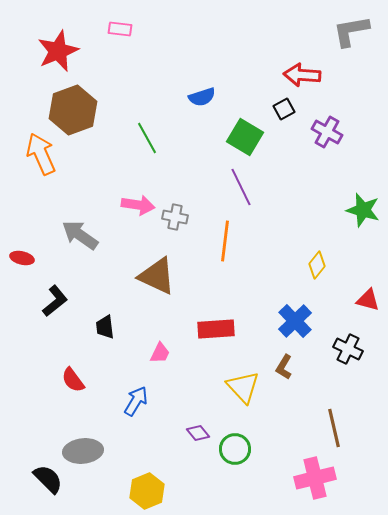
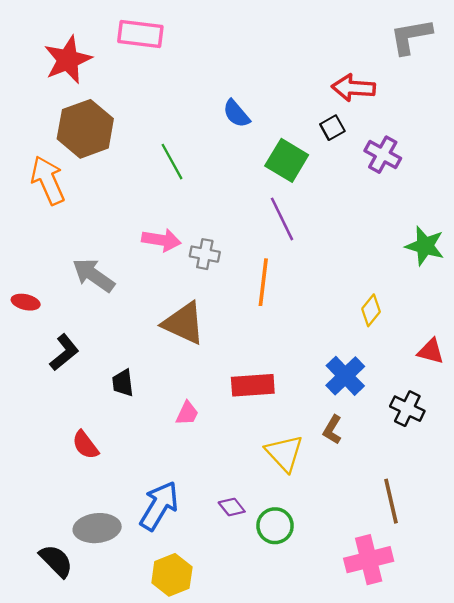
pink rectangle: (120, 29) -> (140, 34), size x1.6
blue semicircle: (202, 97) -> (236, 114), turned 68
blue arrow: (136, 401) -> (159, 506), moved, size x1.4

